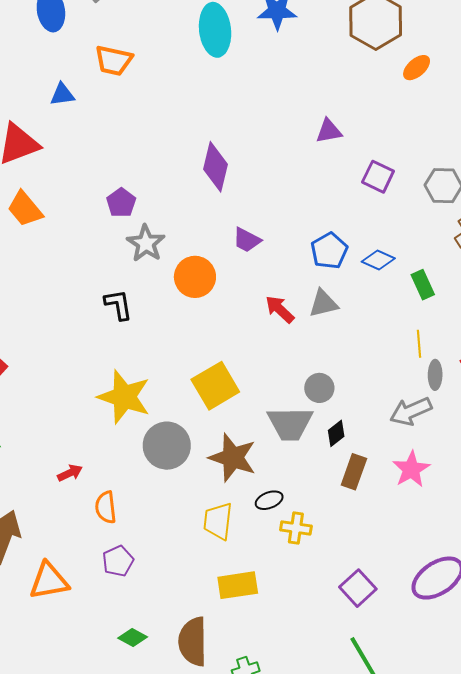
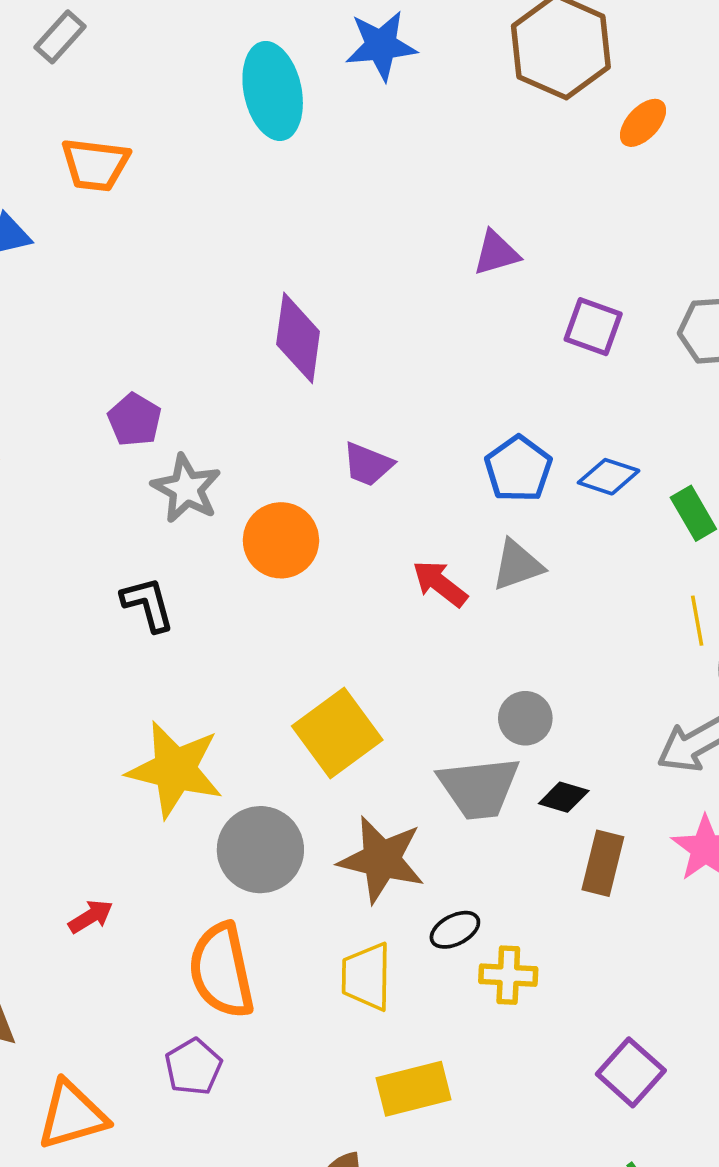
black diamond: (336, 433) -> (564, 797), turned 60
orange semicircle: (106, 507) -> (222, 971), moved, size x1.6

